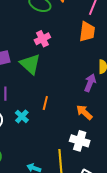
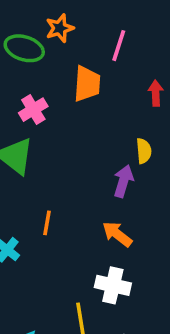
orange trapezoid: (87, 32) -> (87, 84), moved

